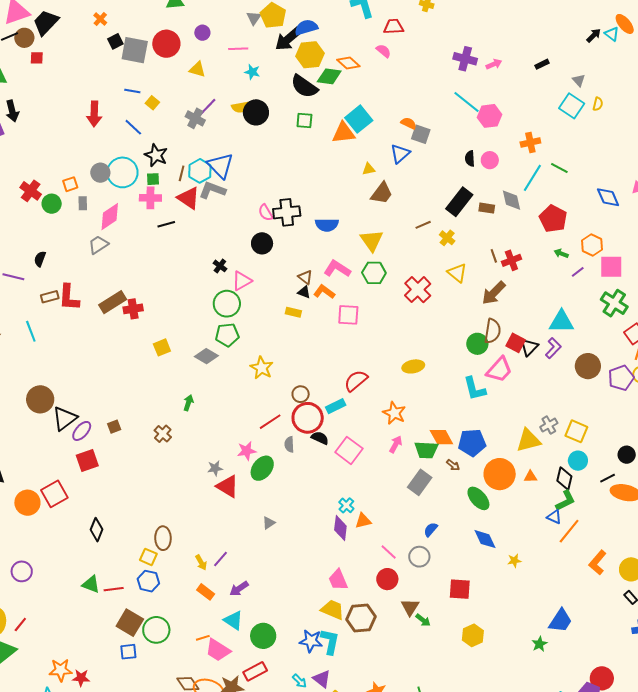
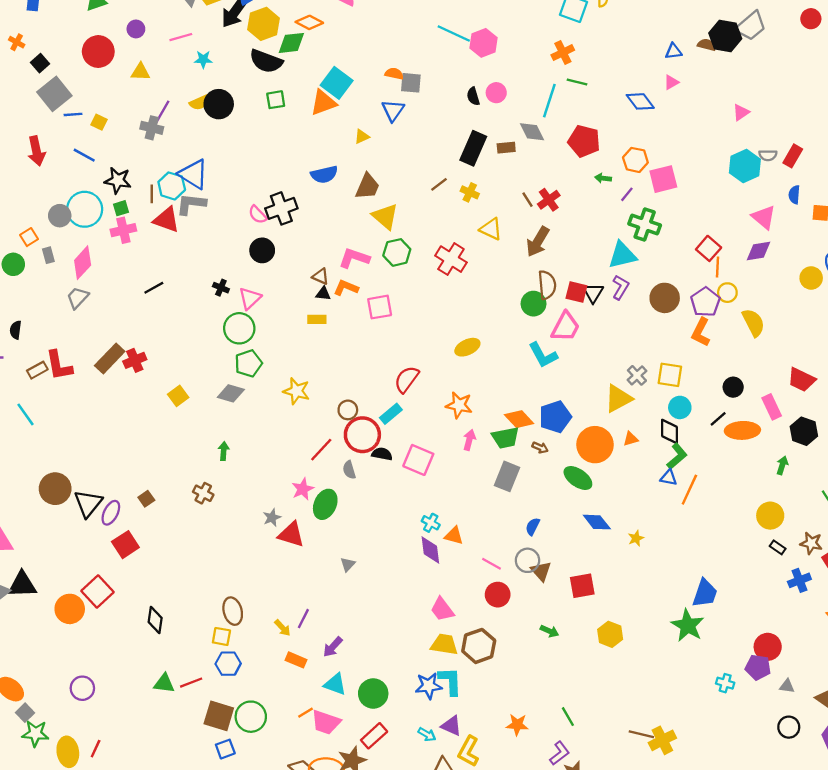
gray square: (135, 50) -> (54, 94), moved, turned -36
orange cross: (530, 142) -> (563, 53), moved
brown trapezoid: (382, 193) -> (367, 186), moved
black line: (166, 224) -> (154, 288), moved
blue semicircle: (327, 225) -> (324, 174), moved
green cross: (614, 303) -> (645, 224), moved
orange triangle: (363, 521) -> (454, 536), turned 42
orange L-shape: (597, 563) -> (701, 332), moved
brown triangle: (410, 607) -> (541, 571), moved
green star: (539, 644) -> (688, 625), size x1.8

